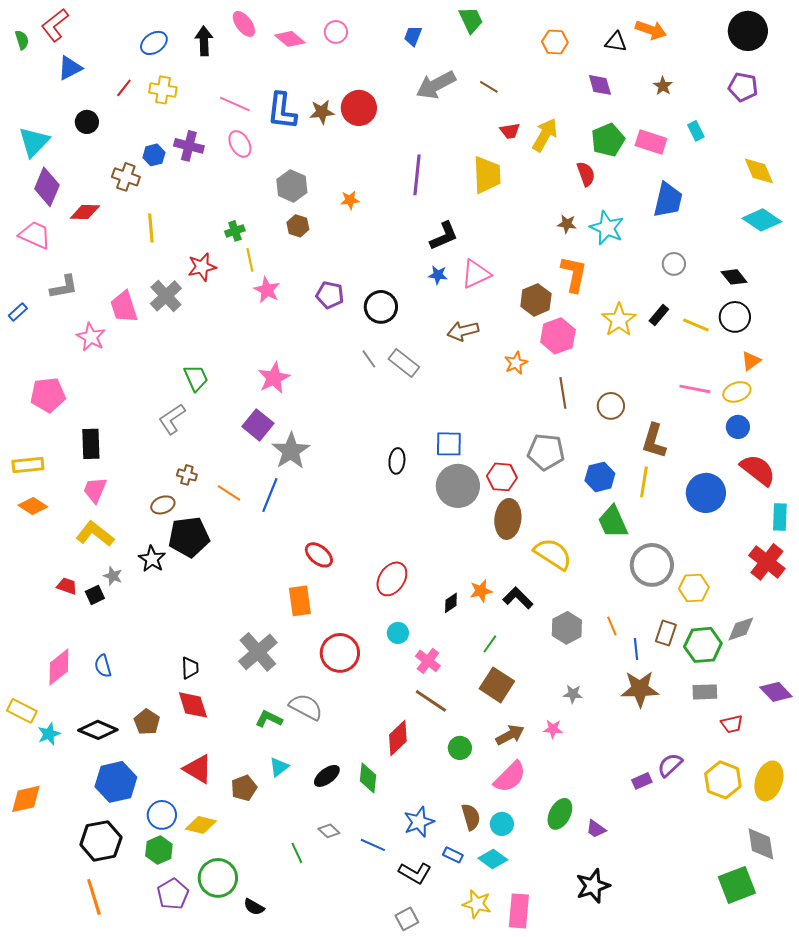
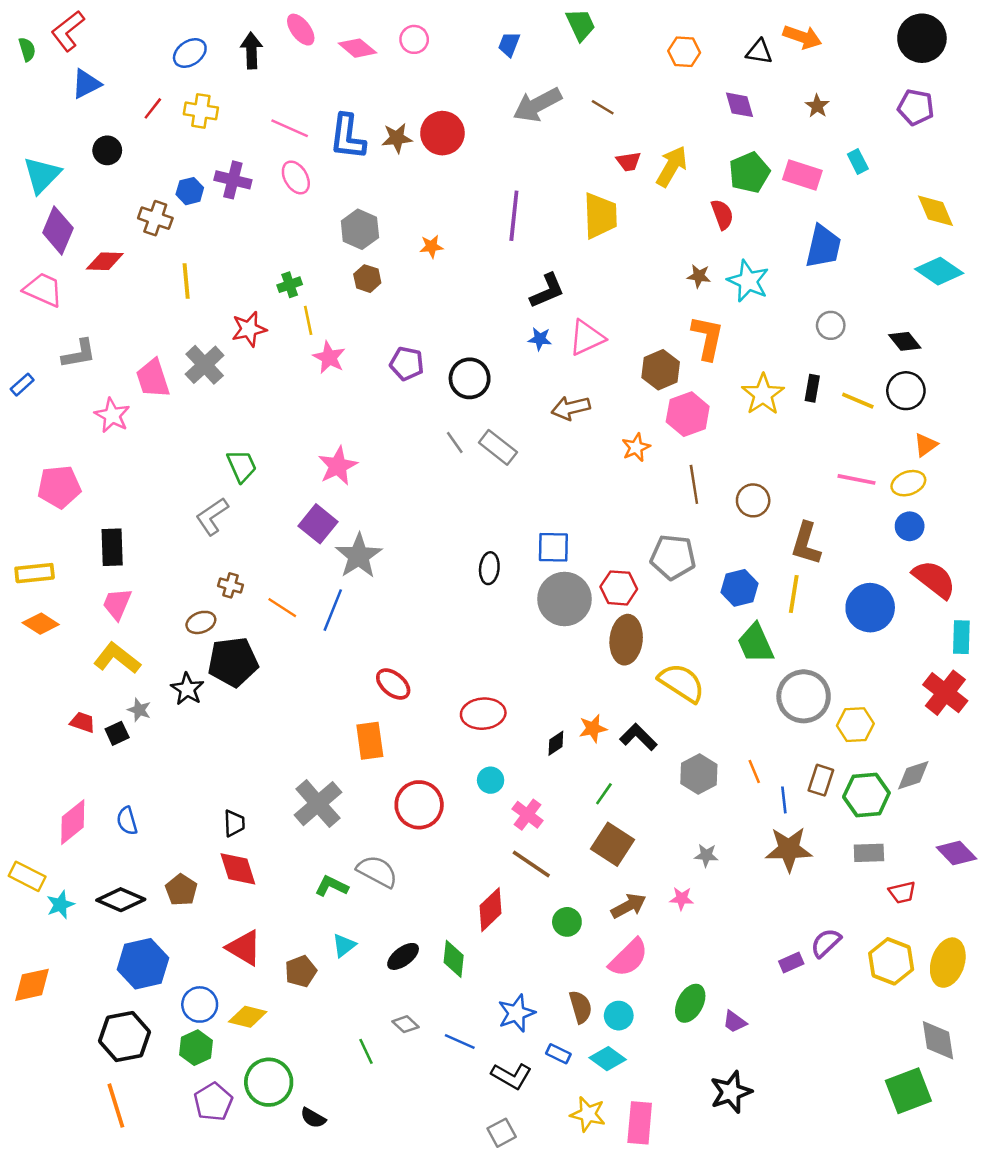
black rectangle: (659, 315) -> (812, 388), turned -30
red ellipse: (392, 579) -> (483, 714), turned 52

